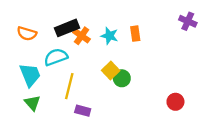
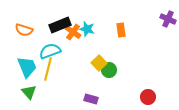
cyan star: (110, 36) -> (87, 29), moved
yellow line: (69, 86) -> (48, 69), moved
red circle: (175, 102) -> (148, 97), moved
purple rectangle: (83, 111) -> (91, 99), moved

